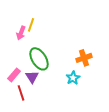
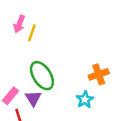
pink arrow: (21, 33) -> (19, 24), moved

